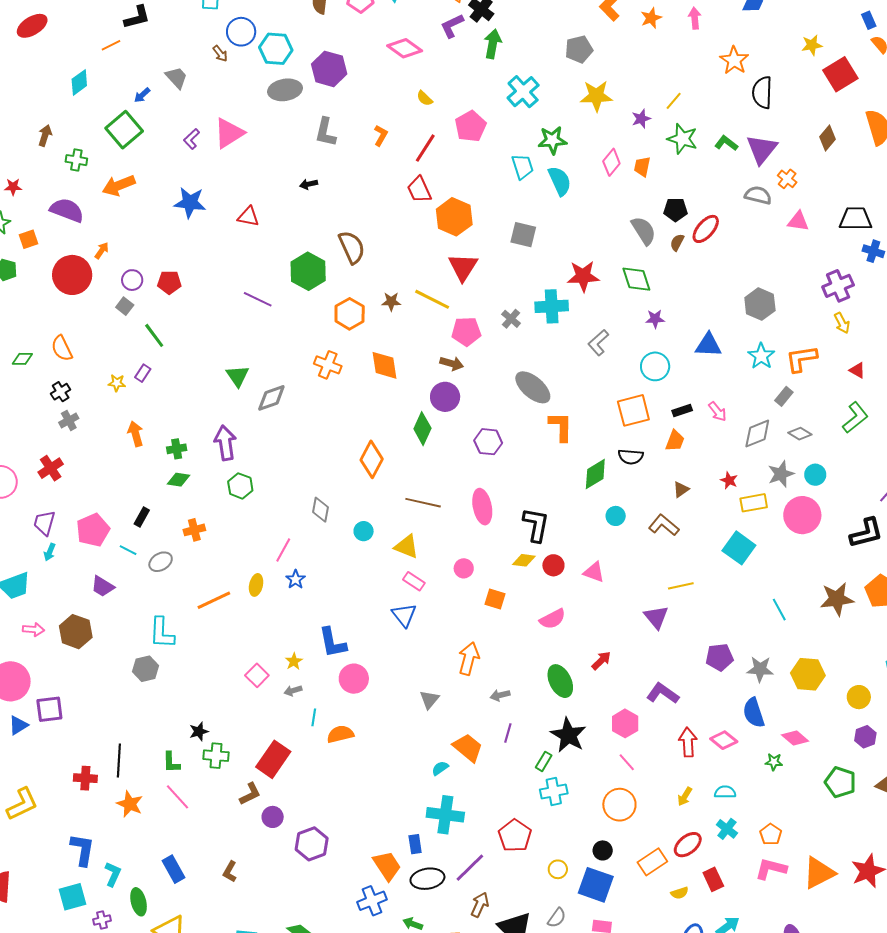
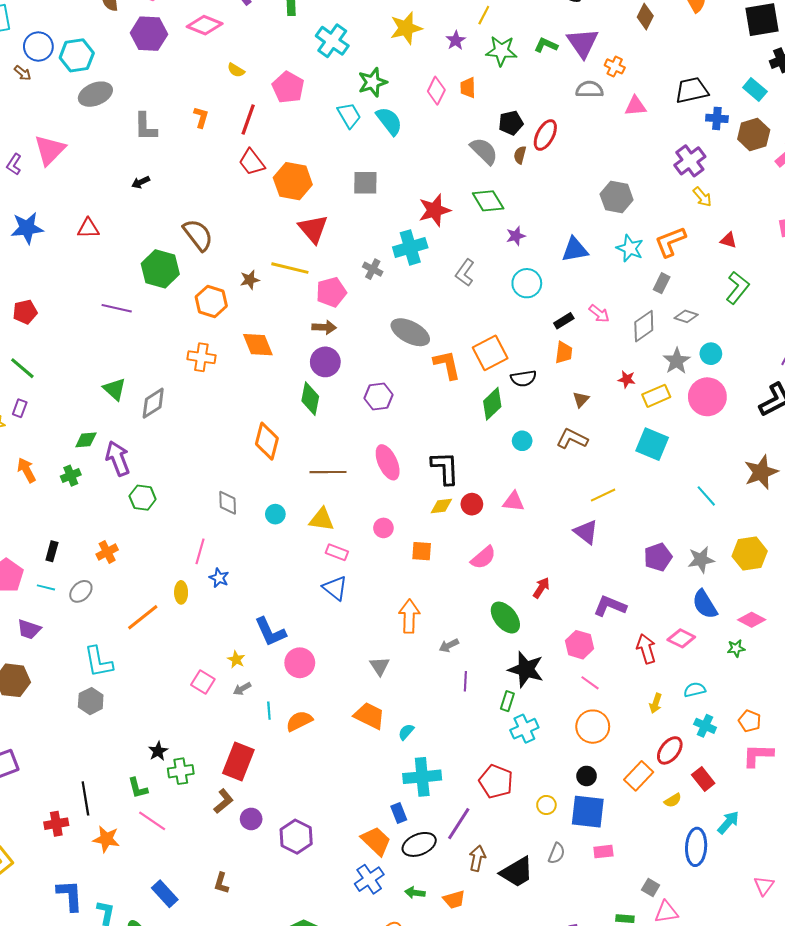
purple hexagon: (329, 69) -> (149, 34), moved
orange square: (633, 410) -> (490, 353), moved
green diamond: (179, 480) -> (86, 440), moved
orange trapezoid: (468, 748) -> (369, 716), moved

